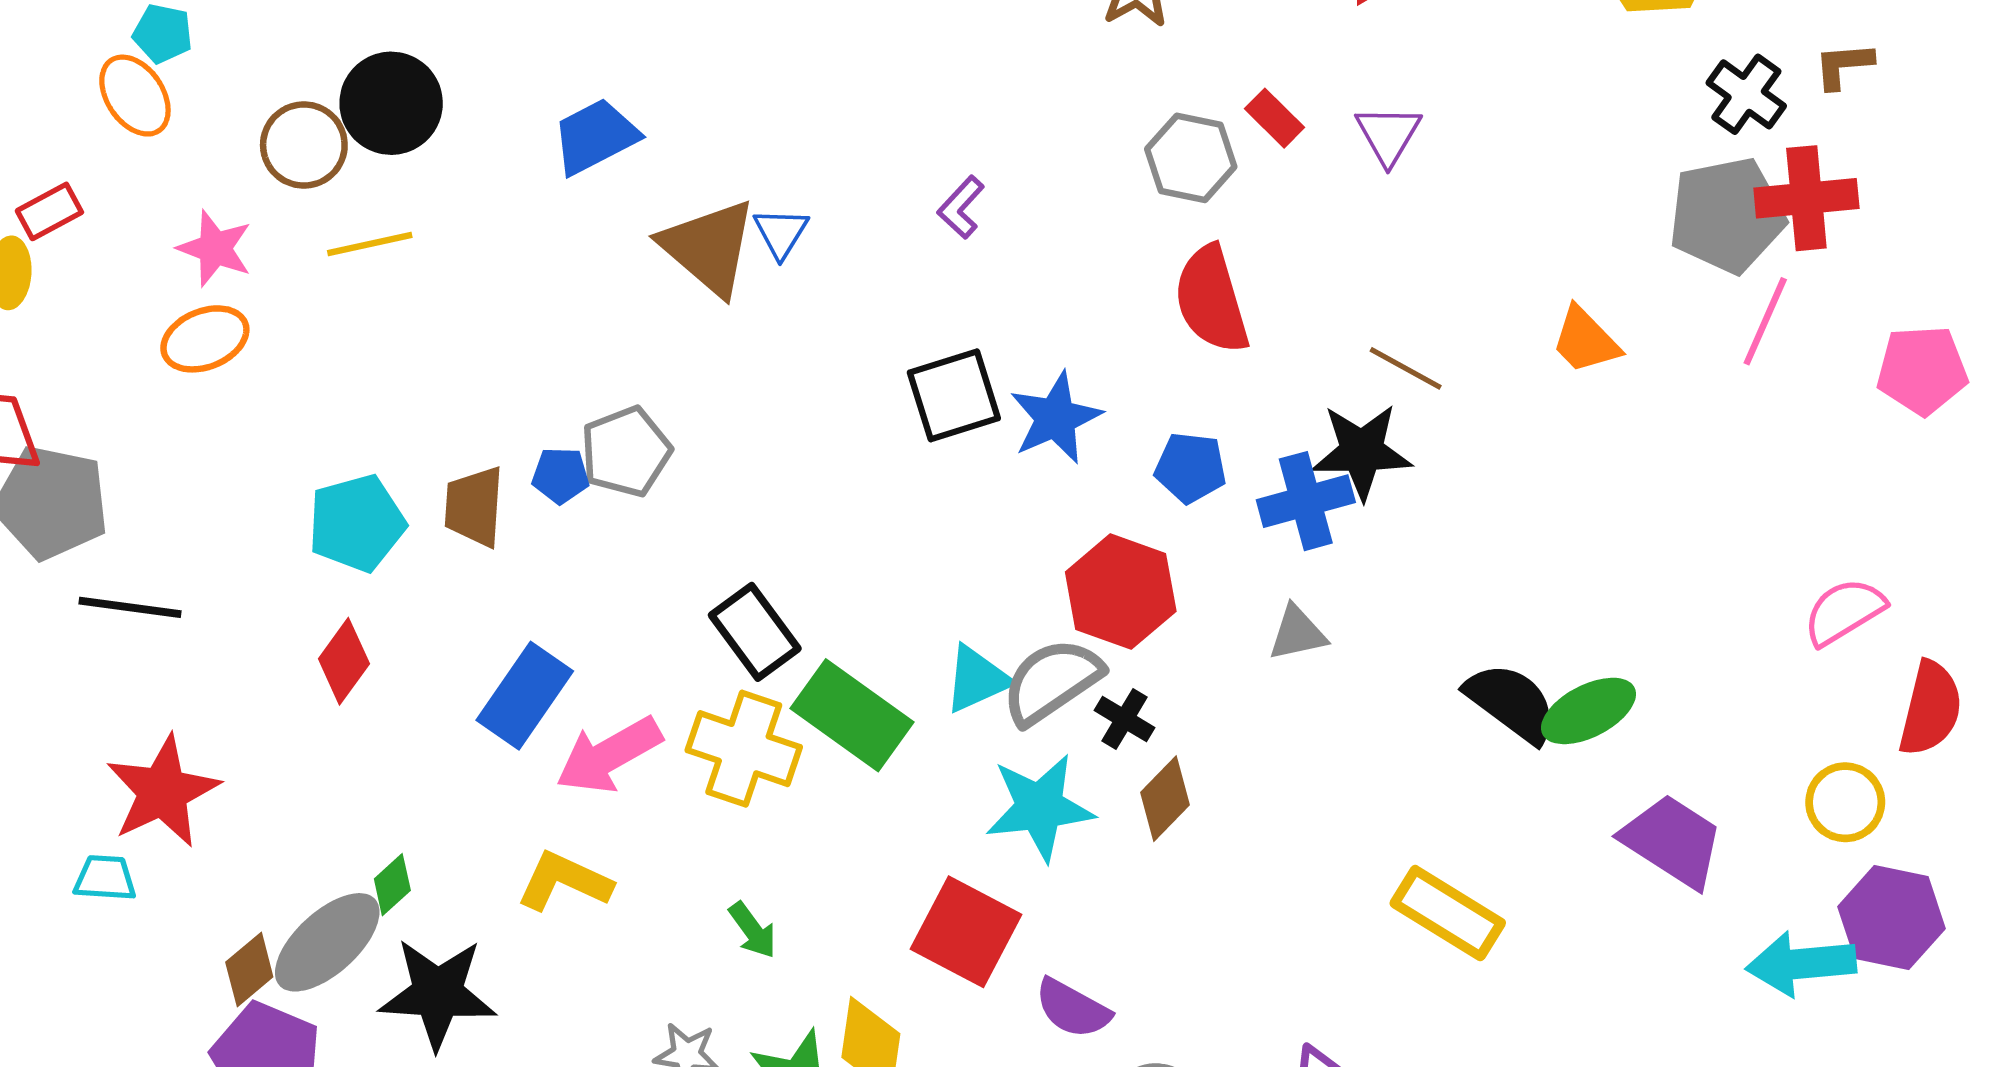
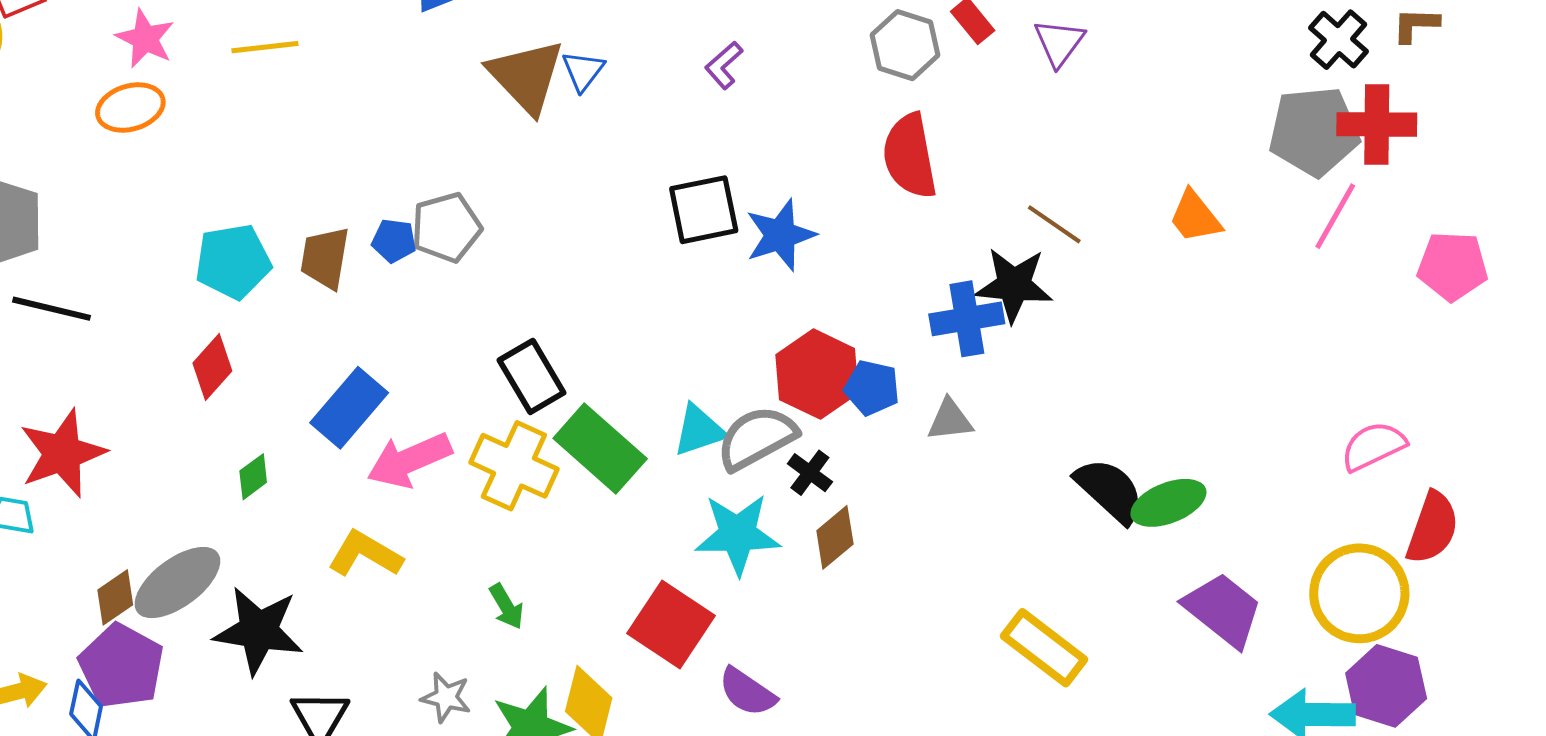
blue pentagon: (1191, 468) -> (872, 388), moved
yellow circle: (1845, 802) -> (1359, 593), size x1.6
green diamond: (392, 885) -> (253, 477), moved

